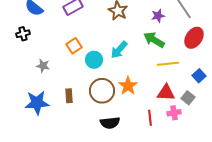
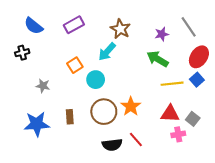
cyan arrow: (119, 50) -> (107, 52), moved
blue square: (199, 76) -> (197, 80), moved
red line: (150, 118) -> (136, 140), moved, turned -35

